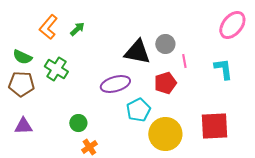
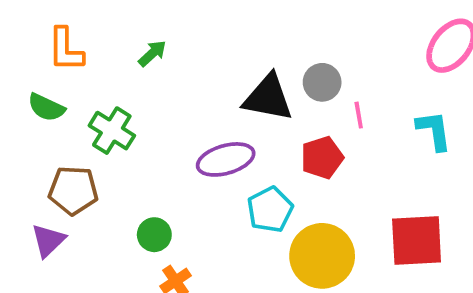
orange L-shape: (48, 27) -> (66, 50), moved, turned -40
brown pentagon: (21, 84) -> (73, 190), moved
purple triangle: (23, 126) -> (48, 240), turned -42

